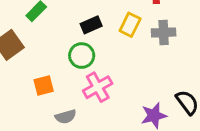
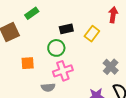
gray cross: (164, 32) -> (111, 67), moved, turned 35
gray semicircle: (66, 117) -> (48, 87), moved

